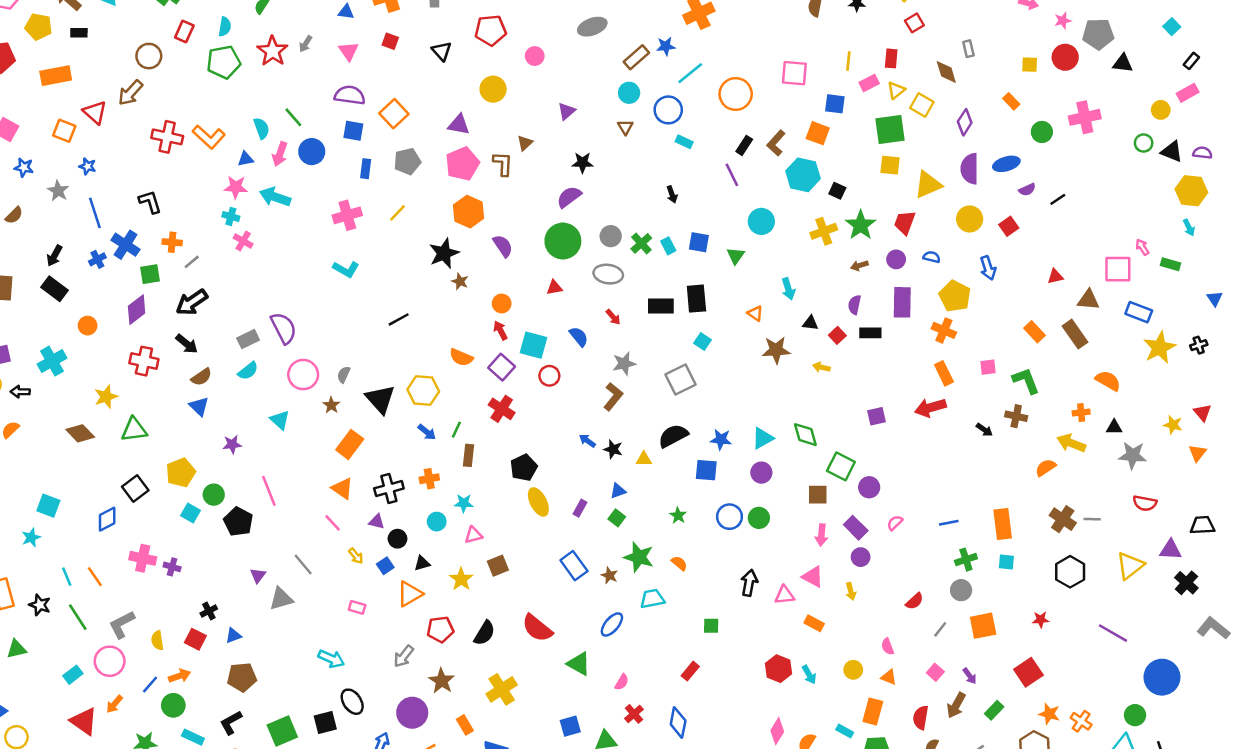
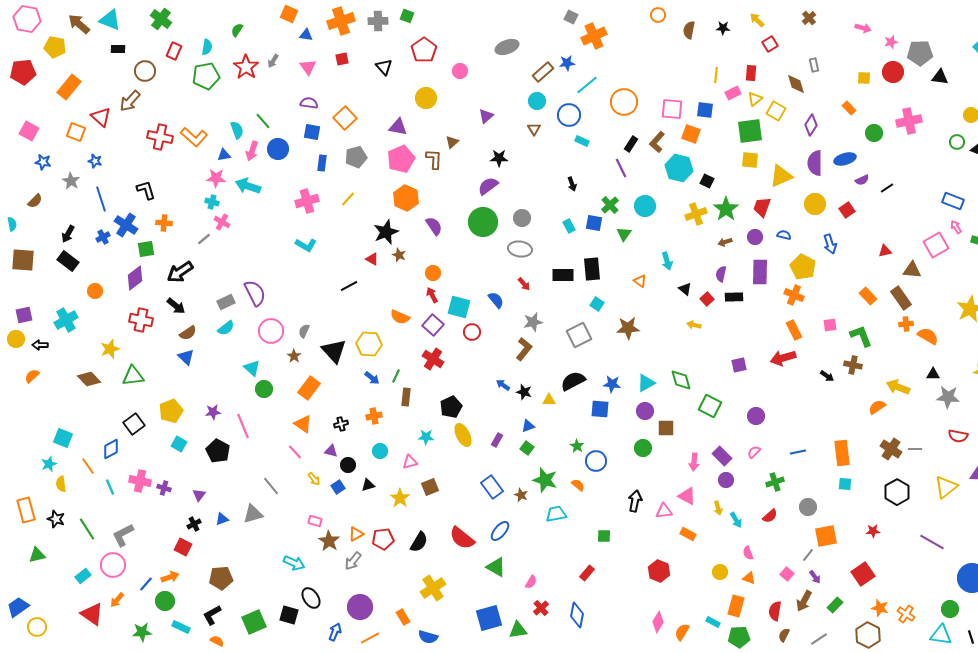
red pentagon: (491, 30) -> (424, 50), turned -30
black rectangle: (79, 33) -> (118, 49), moved
red square: (390, 41) -> (342, 59), turned -32
pink square: (794, 73) -> (672, 109), moved
orange rectangle: (56, 76) -> (69, 87), turned -40
purple semicircle: (350, 95) -> (309, 103), size x0.7
green cross: (641, 243) -> (610, 205), moved
gray line: (192, 262) -> (204, 239), moved
pink square: (1118, 269) -> (936, 245), turned -30
red triangle: (554, 288) -> (372, 259), moved, turned 40
blue rectangle: (1139, 312) -> (953, 201), moved
black triangle: (810, 323) -> (685, 289), turned 32
brown star: (776, 350) -> (628, 328), moved
orange cross: (1081, 413) -> (906, 324), moved
purple star: (232, 444) -> (213, 412), moved
purple circle: (869, 487) -> (756, 416), moved
black cross: (389, 488) -> (341, 424), size x0.6
green circle: (214, 495) -> (264, 389), moved
brown square: (818, 495) -> (666, 428), moved
cyan star: (464, 503) -> (426, 437), moved
blue circle: (729, 517) -> (596, 461), moved
green cross: (966, 560) -> (775, 482), moved
purple triangle: (258, 575) -> (199, 495), moved
cyan line: (67, 577) -> (110, 487), moved
orange line: (95, 577) -> (88, 466), moved
orange triangle: (410, 594) -> (356, 534), moved, size x0.7
blue ellipse: (612, 624) -> (500, 531), moved
gray line: (940, 629) -> (808, 555), moved
blue triangle: (233, 635) -> (222, 519), moved
yellow semicircle: (157, 640) -> (61, 484), moved
cyan arrow: (809, 675) -> (736, 520), moved
brown star: (442, 681) -> (329, 541), moved
black square: (325, 722) -> (289, 615), turned 30
blue square: (570, 726) -> (489, 618), size x1.5

